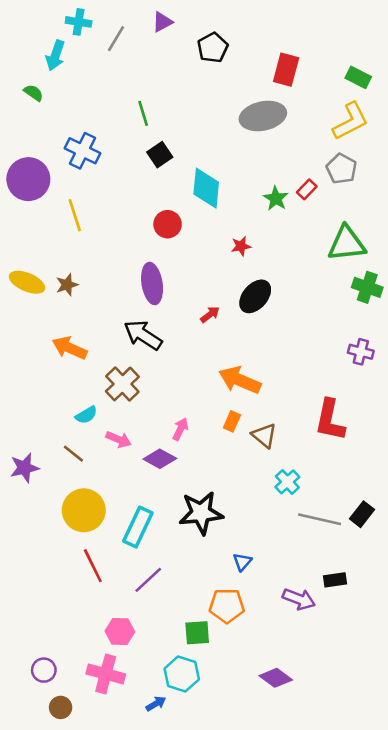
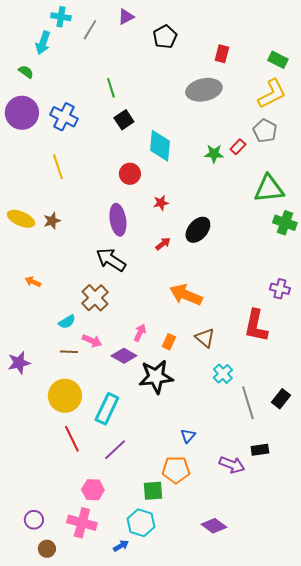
red rectangle: (286, 70) -> (222, 54), size x0.7
purple circle: (28, 179) -> (22, 113), moved
green star: (276, 198) -> (214, 154), turned -30
red star: (241, 246) -> (161, 203), moved
orange arrow: (70, 348) -> (33, 282), moved, size x0.6
purple cross: (361, 352) -> (280, 289), moved
orange rectangle: (232, 421) -> (169, 342), moved
brown line: (73, 454) -> (69, 352), moved, turned -36
black star: (201, 513) -> (156, 377), moved
gray line: (320, 519) -> (248, 403), turned 60

